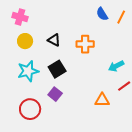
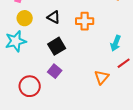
cyan arrow: (116, 66) -> (116, 43), turned -42
cyan star: (28, 71) -> (16, 41), moved
orange triangle: (102, 100) -> (102, 77), turned -49

